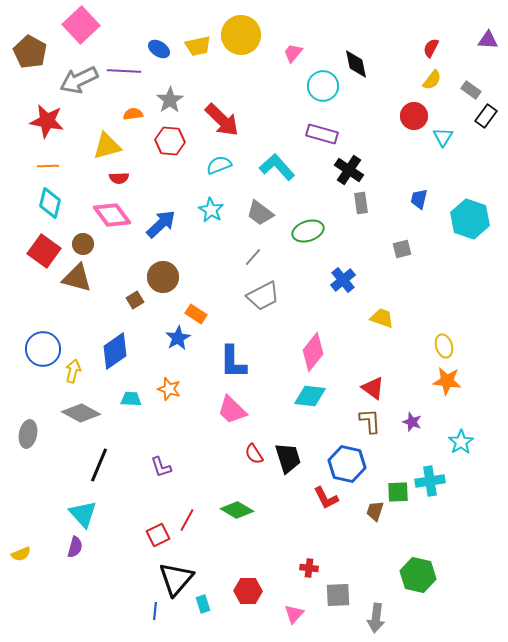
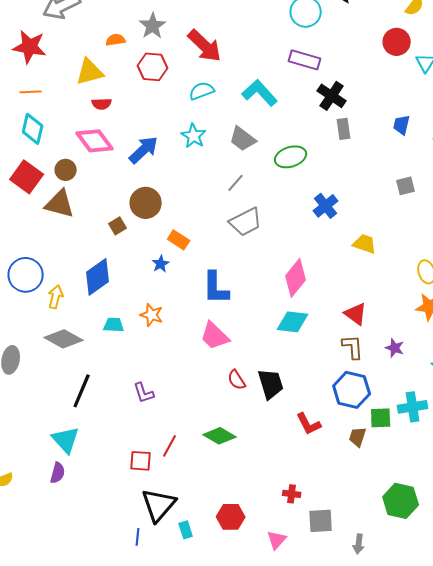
gray square: (402, 249) -> (406, 186), moved
blue star: (178, 338) -> (161, 264), size x0.7
blue hexagon: (347, 464) -> (352, 390), moved
red square: (158, 535) -> (141, 461), turned 30
gray arrow: (376, 618) -> (359, 544), size x0.7

